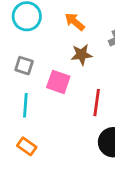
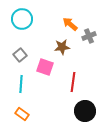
orange arrow: (75, 22) -> (70, 24), moved
gray square: (24, 66) -> (20, 55), turned 32

